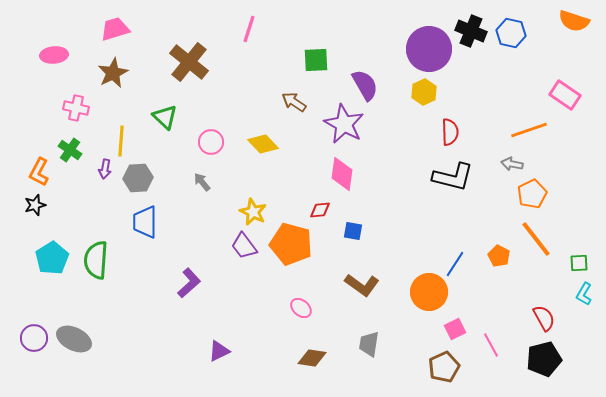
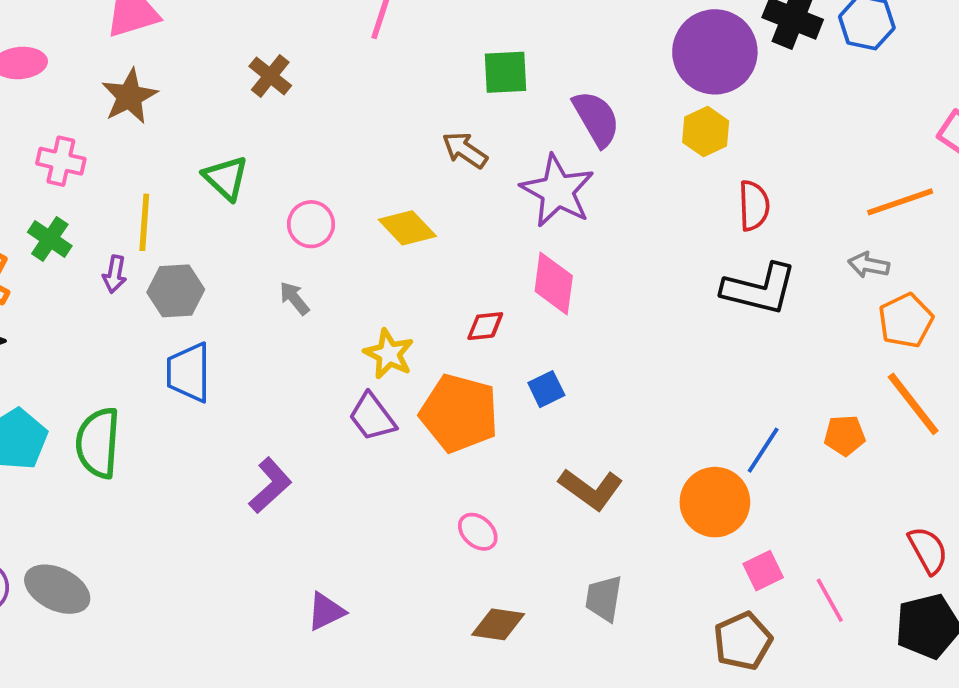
brown cross: (189, 62) -> (270, 76), size x0.6
red diamond: (320, 210) -> (485, 326), moved
blue square: (353, 231) -> (546, 389), moved, turned -36
orange pentagon: (499, 256) -> (845, 435), turned -30

